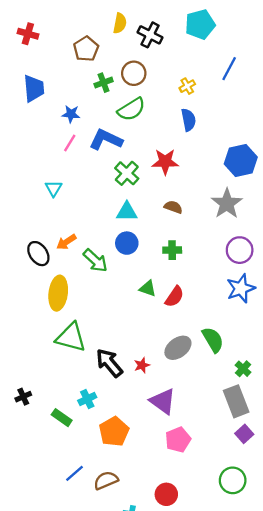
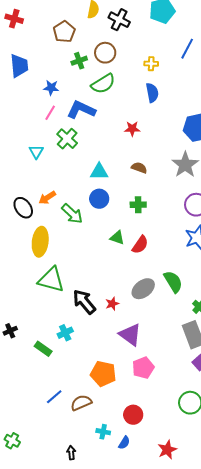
yellow cross: (187, 86) -> (151, 64), turned 32
red star: (165, 162) -> (132, 129), size x0.7
green cross: (127, 173) -> (67, 139), moved
orange pentagon: (114, 432) -> (103, 374), moved, turned -30

